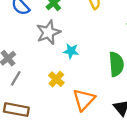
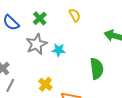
cyan star: (71, 51) -> (59, 50), moved

